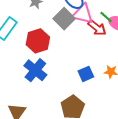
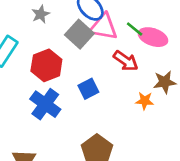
red arrow: (97, 28) -> (126, 61), moved
blue square: (86, 74) -> (88, 89), moved

